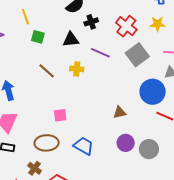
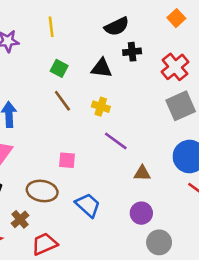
green square: (38, 37) -> (59, 68), moved
purple line: (100, 53) -> (116, 141), moved
gray circle: (149, 149) -> (159, 242), moved

